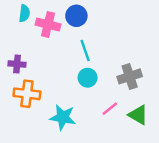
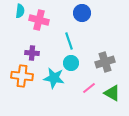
blue circle: (76, 16) -> (82, 13), moved
purple cross: (17, 64) -> (32, 53), moved
cyan star: (63, 117) -> (54, 78), moved

